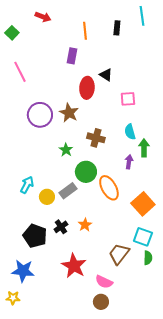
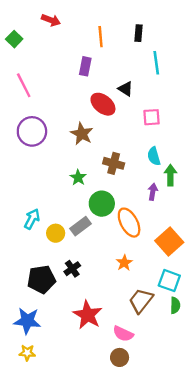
cyan line: (142, 16) -> (156, 63), moved
red ellipse: (87, 88) -> (103, 104), turned -55
purple circle: (40, 115) -> (32, 131), moved
orange star: (85, 225) -> (124, 263), moved
black pentagon: (35, 236) -> (41, 279), turned -30
yellow star: (13, 298) -> (27, 353), moved

